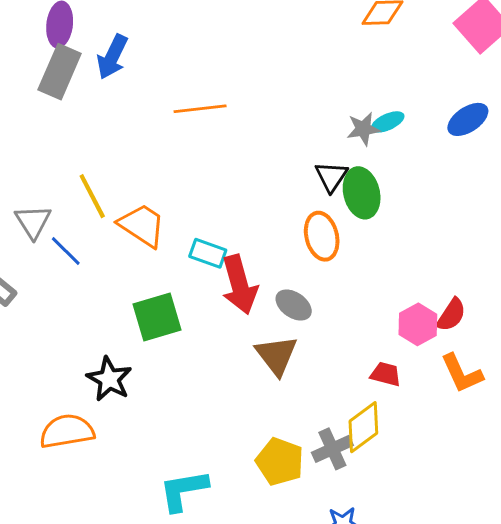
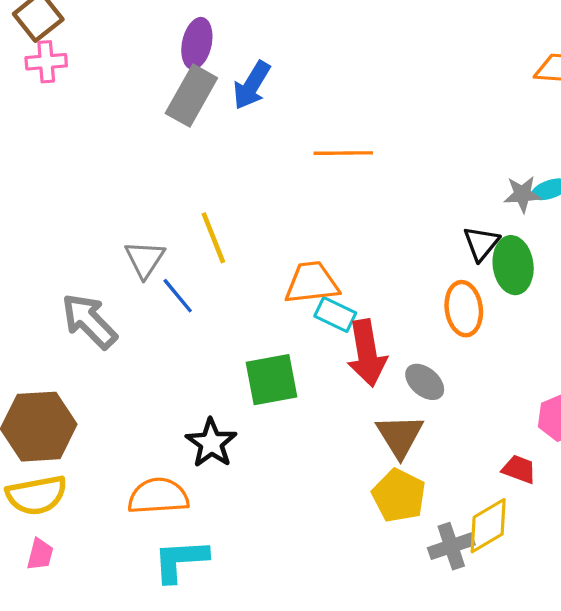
orange trapezoid: (142, 225) -> (312, 283), moved, turned -46
yellow pentagon: (280, 462) -> (399, 496), moved
cyan L-shape: (183, 490) -> (180, 560), moved

